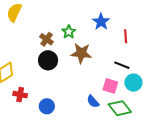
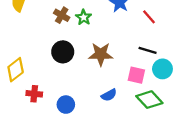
red line: (126, 36) -> (149, 17), turned -32
brown cross: (47, 39) -> (62, 15), moved
brown star: (81, 53) -> (101, 54), moved
blue semicircle: (93, 101) -> (109, 95), moved, turned -72

